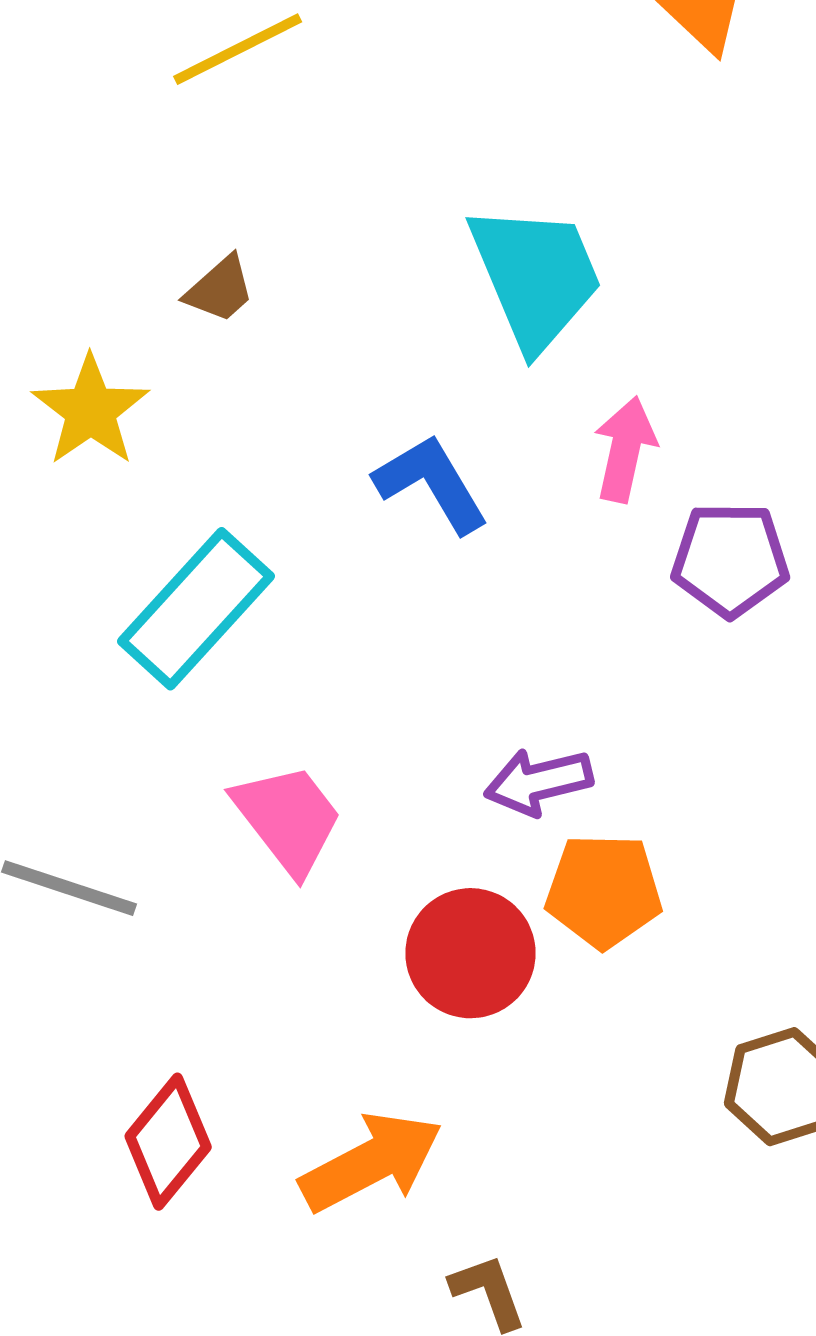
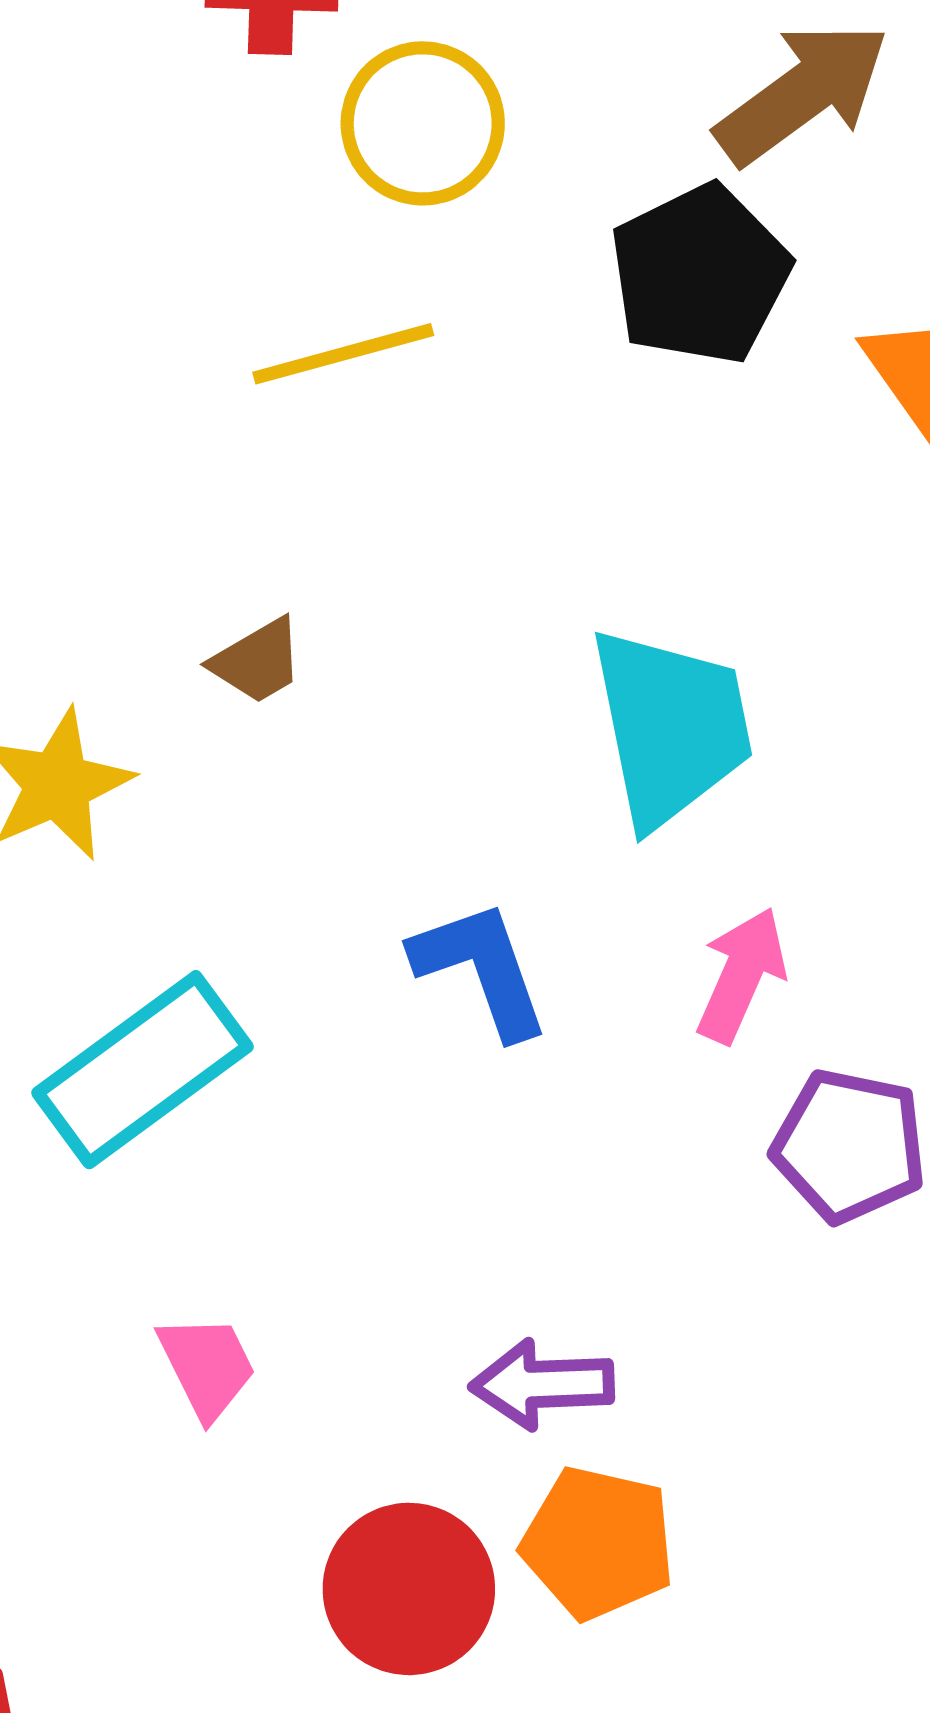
pink trapezoid: (288, 819) -> (207, 1366), size x0.7

